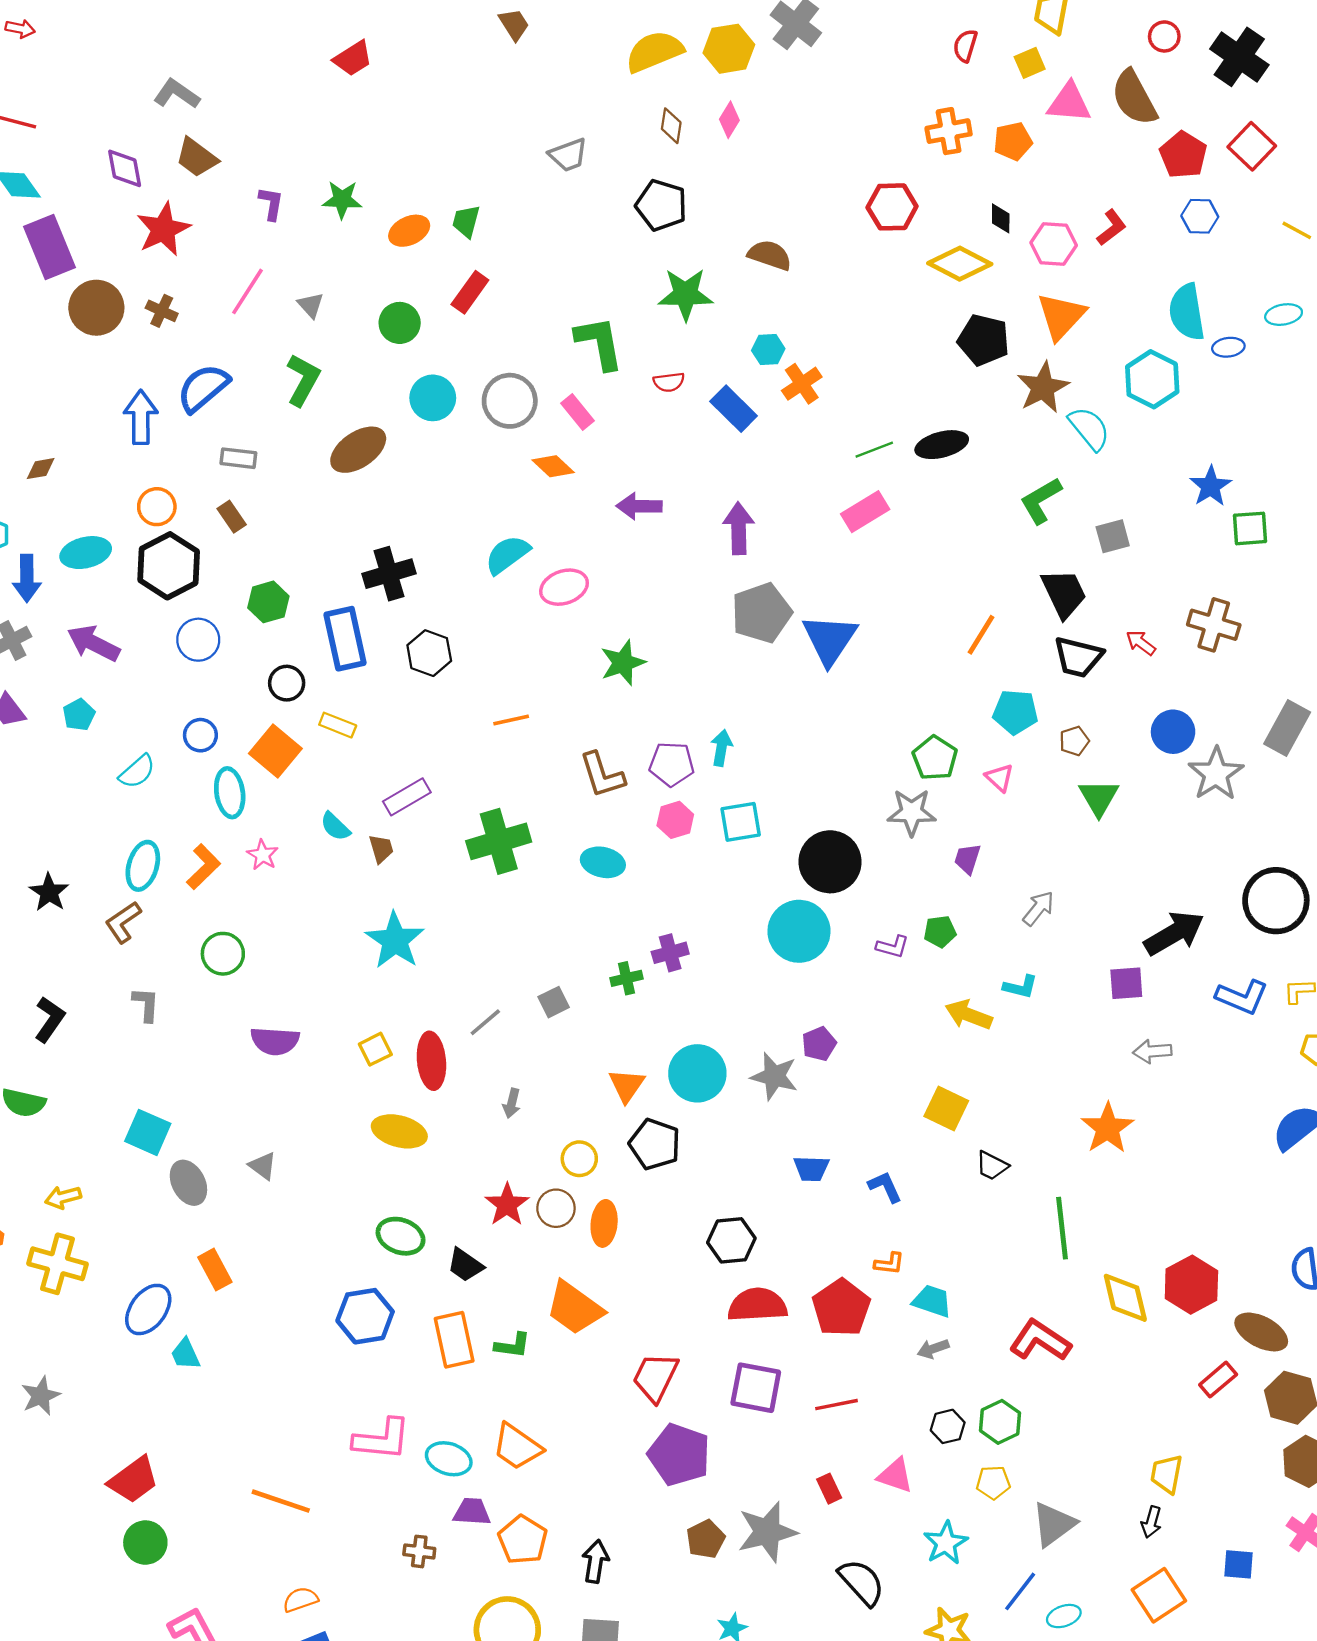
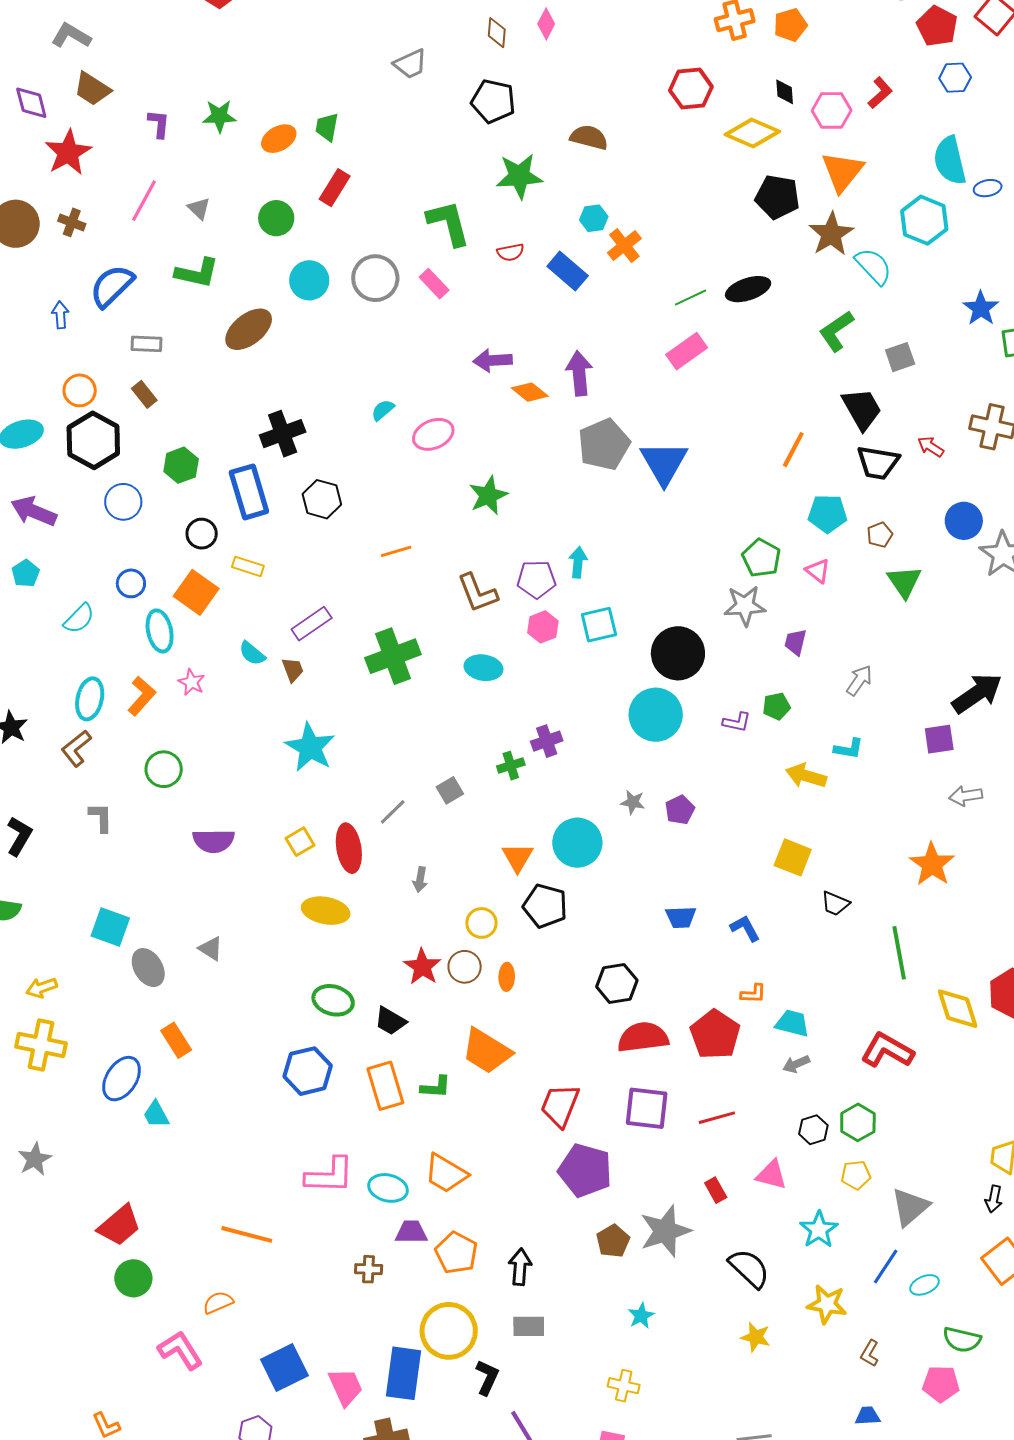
green L-shape: (303, 380) -> (197, 273), turned 78
blue arrow: (141, 417) -> (60, 315), size x0.6
orange diamond: (553, 466) -> (530, 392), moved
cyan semicircle: (507, 555) -> (383, 410), size x0.6
gray star: (774, 1076) -> (633, 802), moved, size x0.6
orange ellipse: (604, 1223) -> (507, 977), size x0.7
orange semicircle: (300, 1600) -> (218, 1302), moved

